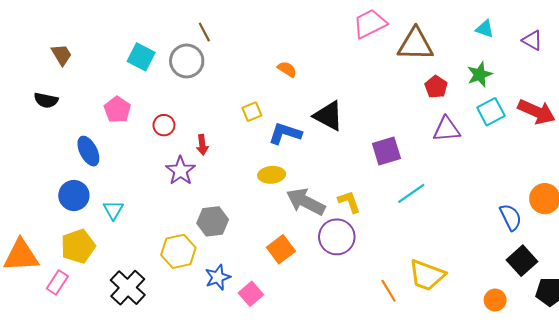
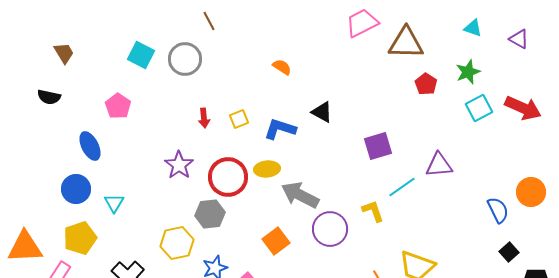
brown line: (204, 32) -> (209, 21), moved
yellow square: (252, 112) -> (239, 119), moved
black triangle: (328, 116) -> (322, 112), size x0.7
red circle: (164, 125) -> (228, 177), moved, size x1.8
purple triangle: (446, 129) -> (439, 165), moved
red arrow: (202, 145) -> (204, 118), moved
yellow L-shape: (349, 202) -> (373, 211), moved
black square: (522, 261) -> (509, 252), size x0.7

